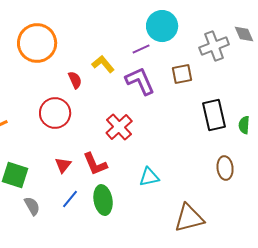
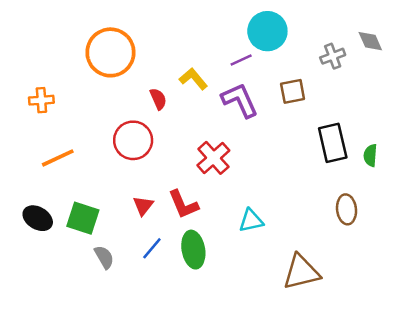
gray cross: (214, 46) -> (333, 56), size x0.7

